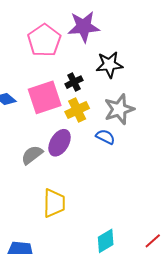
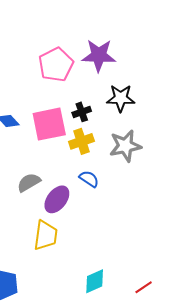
blue semicircle: (105, 137) -> (89, 179), moved
purple ellipse: (60, 143) -> (57, 199), moved

